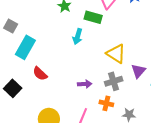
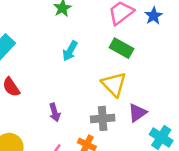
green rectangle: (93, 17) -> (121, 48), moved
purple arrow: (85, 84) -> (55, 112), moved, turned 64

